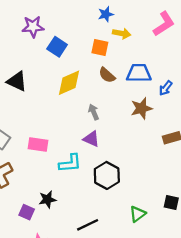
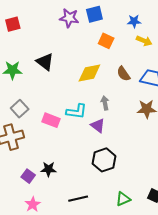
blue square: (57, 47) -> (94, 14), moved, turned 30
orange square: (100, 47) -> (106, 41), moved
cyan L-shape: (70, 163) -> (76, 111), moved

